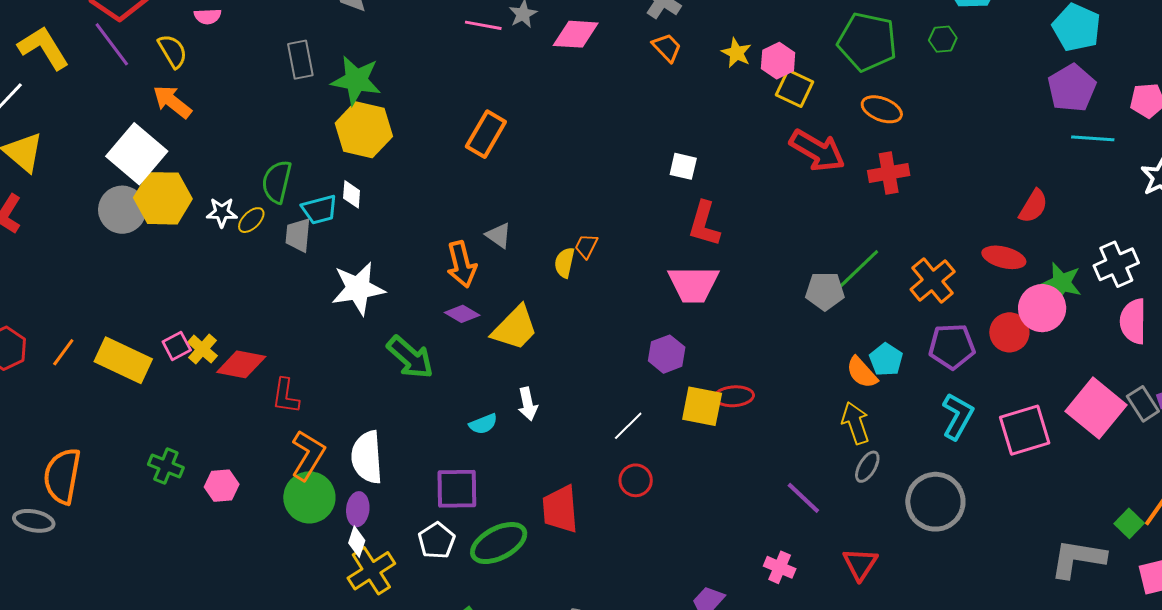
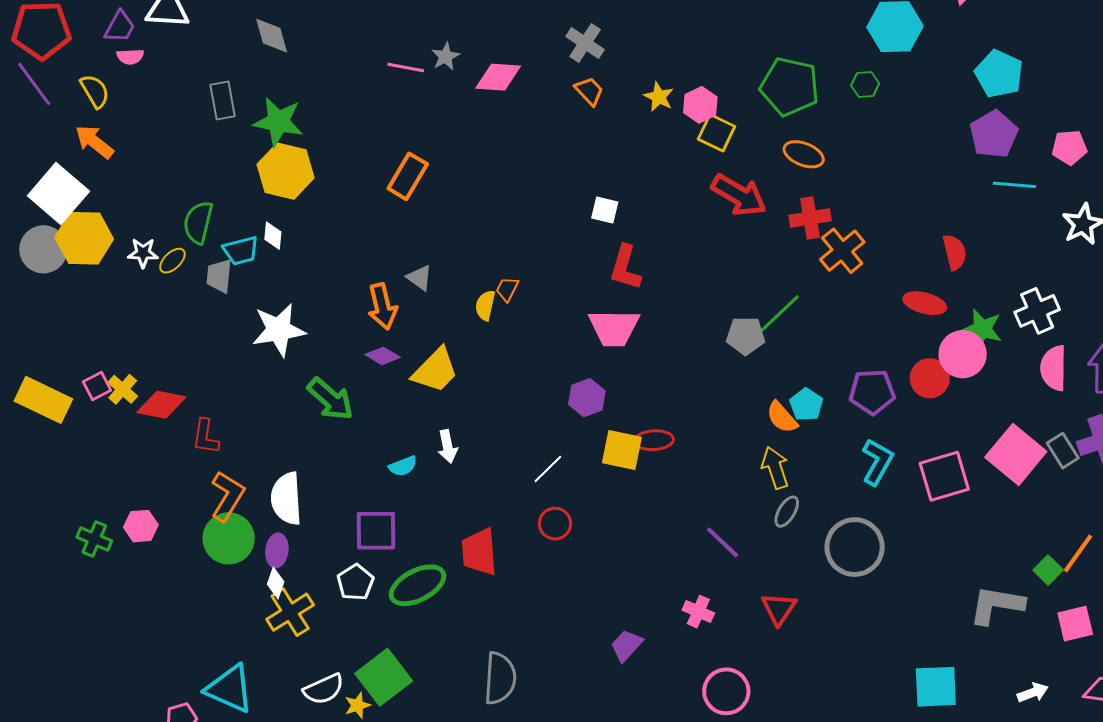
red semicircle: (1033, 206) -> (955, 252), turned -45
orange cross: (933, 281) -> (842, 251), moved
green cross: (166, 466) -> (94, 539), moved

